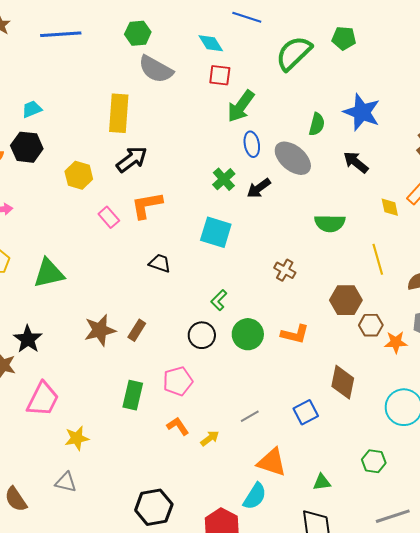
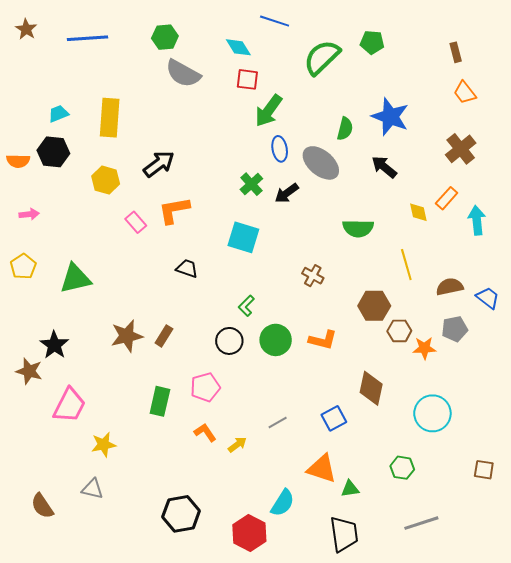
yellow rectangle: (119, 113) -> (110, 118), moved
orange triangle: (272, 462) -> (322, 469), moved

